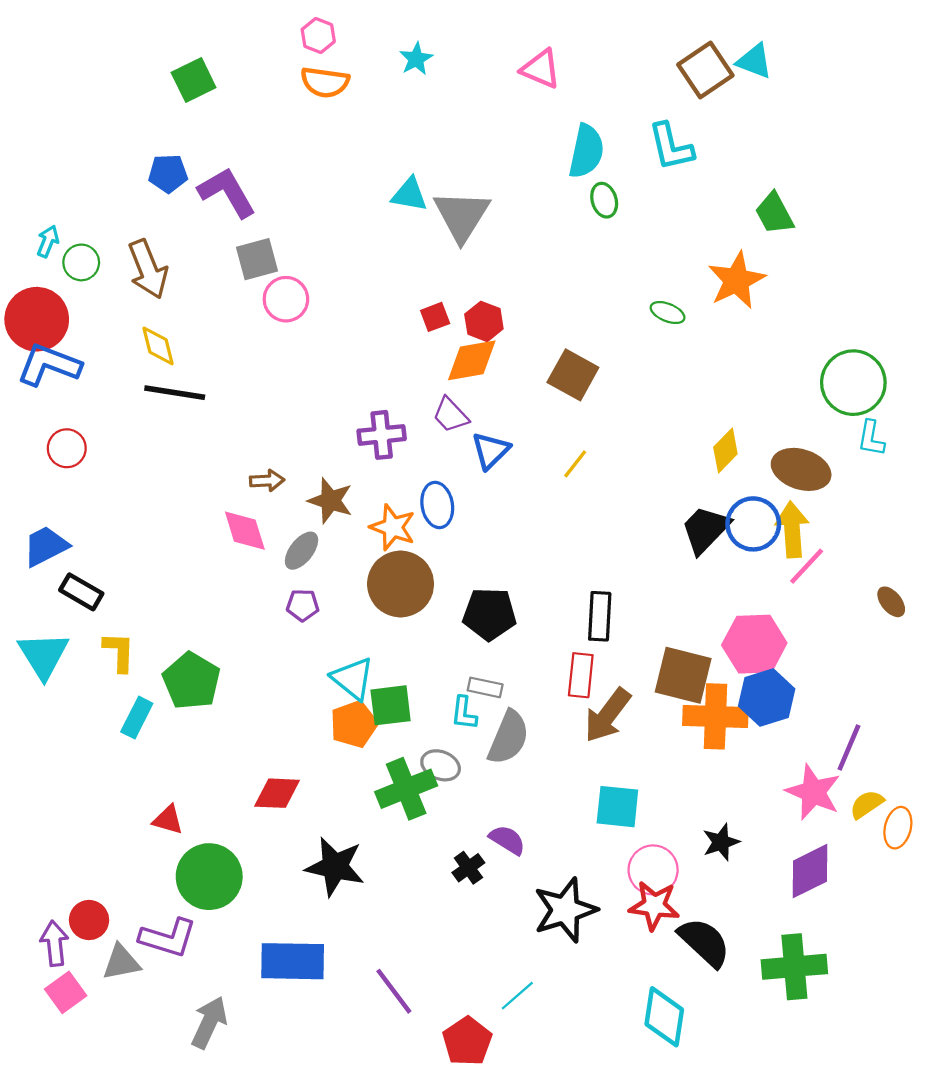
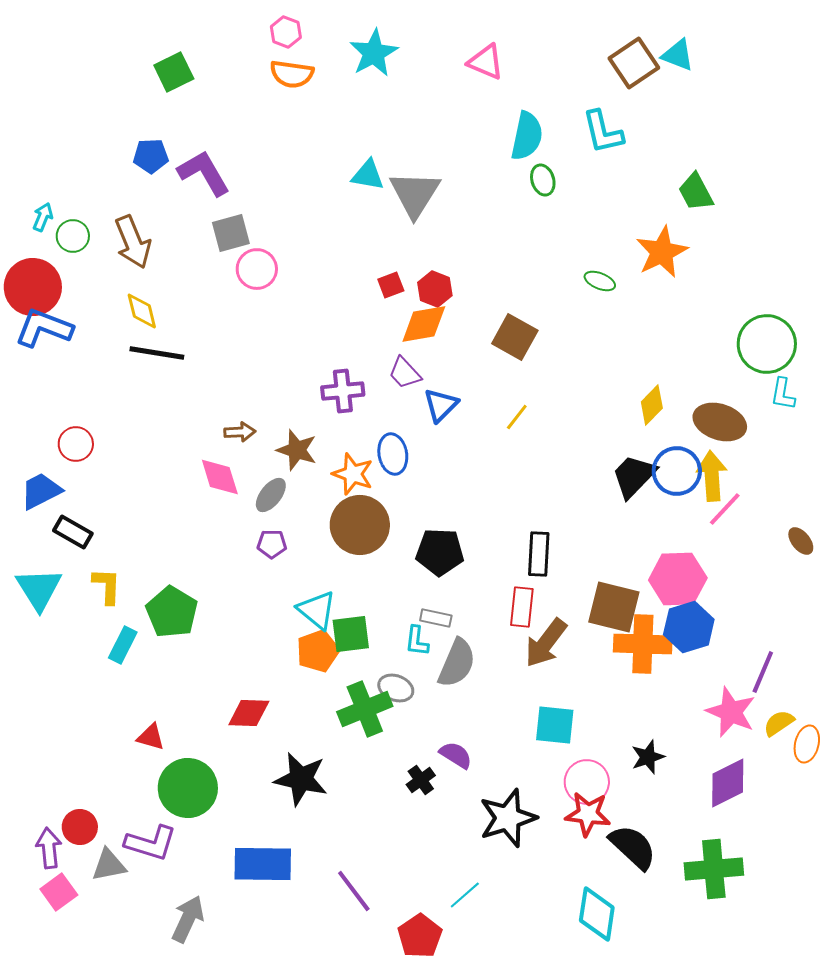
cyan star: (416, 59) -> (374, 53), size x1.6
red circle: (67, 448) -> (76, 444), moved

